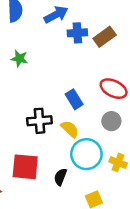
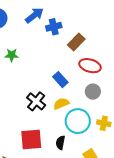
brown rectangle: (105, 37) -> (76, 42), moved
black cross: (39, 121) -> (36, 101), turned -36
yellow semicircle: (70, 129) -> (61, 104), turned -56

